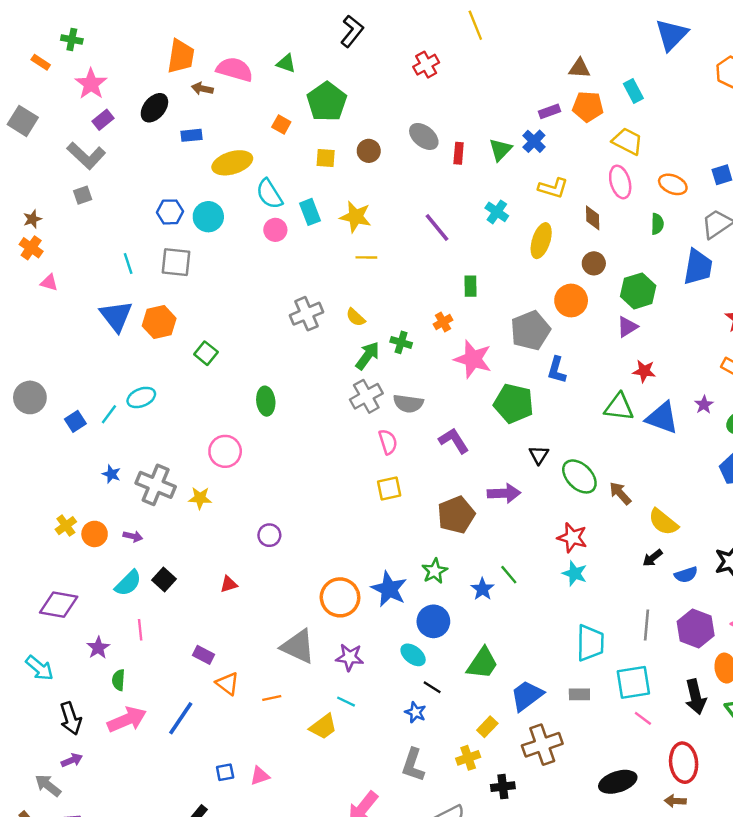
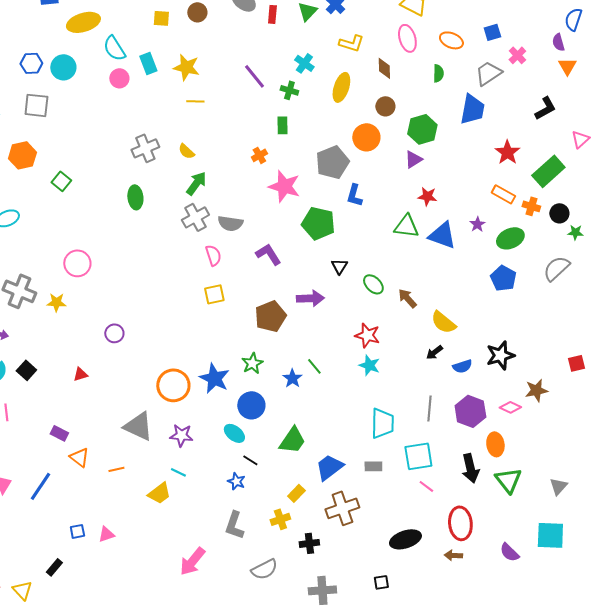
green cross: (401, 342) -> (289, 90), moved
green ellipse: (266, 401) -> (135, 197), moved
green ellipse: (579, 476) -> (373, 284), size x0.7

